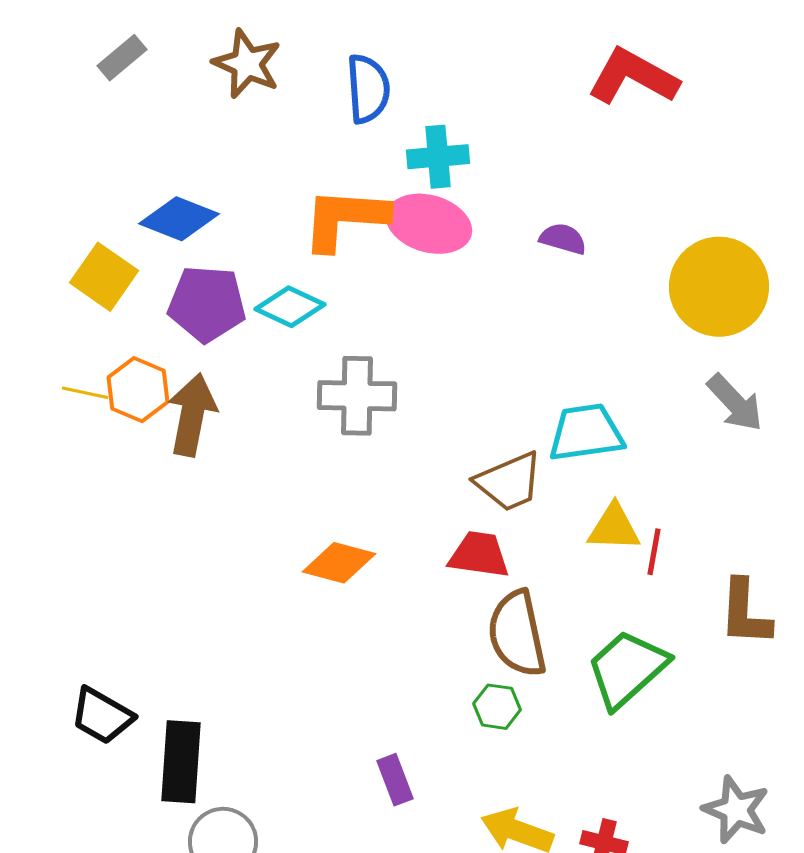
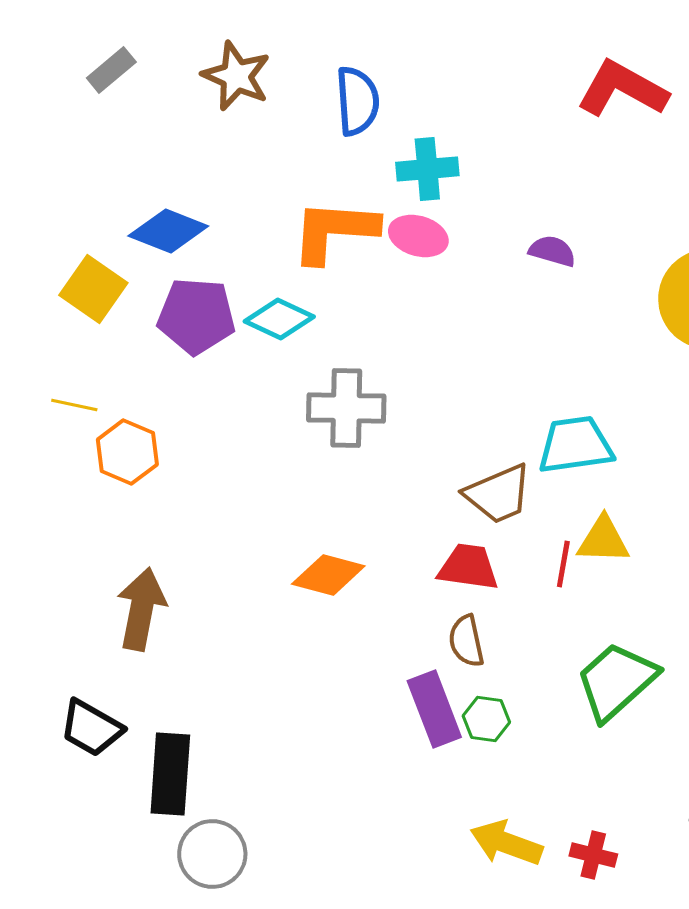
pink ellipse: (429, 224) -> (418, 236), size x0.7
orange hexagon: (138, 390) -> (127, 452), moved
brown arrow: (192, 415) -> (141, 609), moved
red line: (654, 552) -> (563, 564), moved
brown semicircle: (517, 634) -> (466, 641), moved, size x0.6
purple rectangle: (395, 780) -> (434, 709), moved, size x1.5

